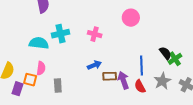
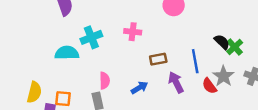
blue arrow: (94, 65) -> (140, 88), moved
pink semicircle: (41, 68) -> (105, 81), moved
brown rectangle: (110, 76) -> (158, 59), moved
red semicircle: (140, 86) -> (209, 86), moved

